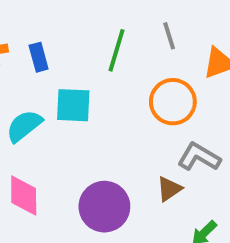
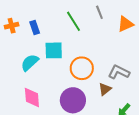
green line: (117, 50) -> (74, 21), turned -45
orange circle: (173, 102) -> (82, 68), moved

